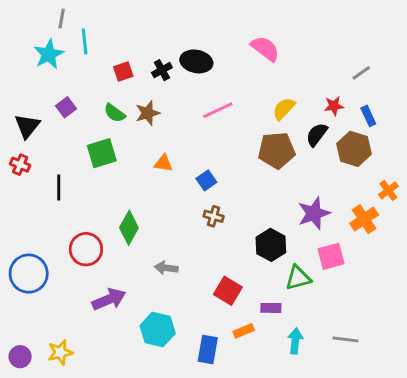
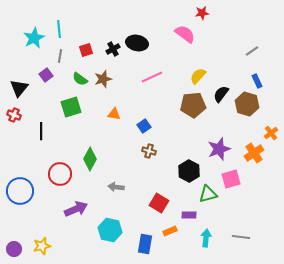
gray line: (62, 18) -> (60, 56), moved
red star: (334, 106) -> (202, 13), moved

